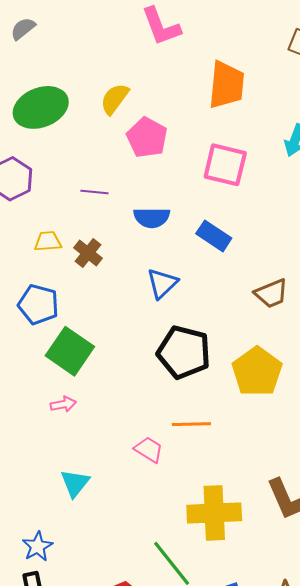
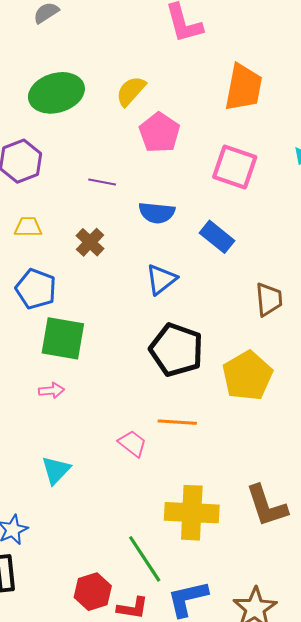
yellow trapezoid: (48, 241) -> (28, 227), moved
brown trapezoid: (271, 293) -> (269, 299), turned -78
green square: (70, 351) -> (63, 338), turned -30

